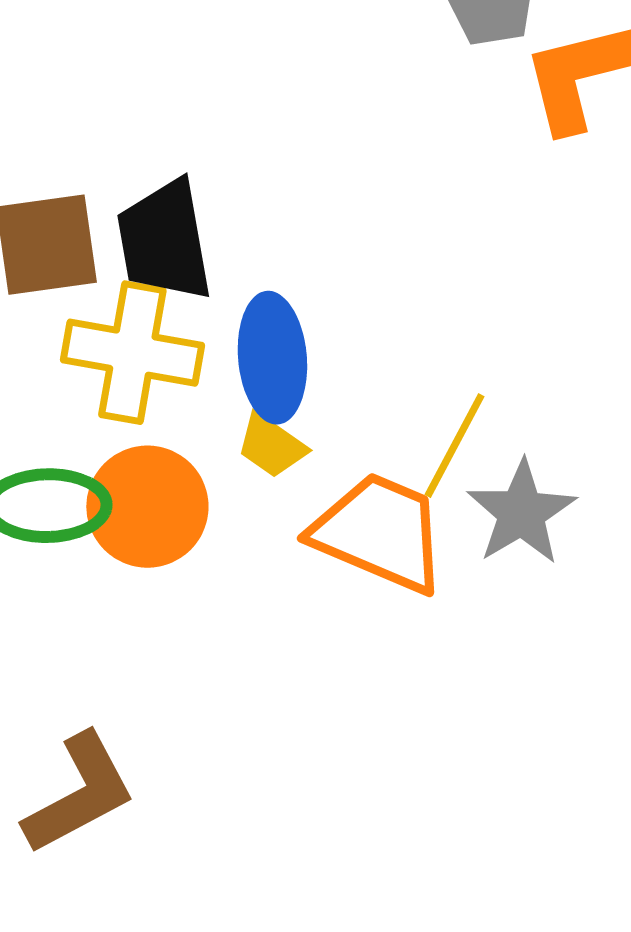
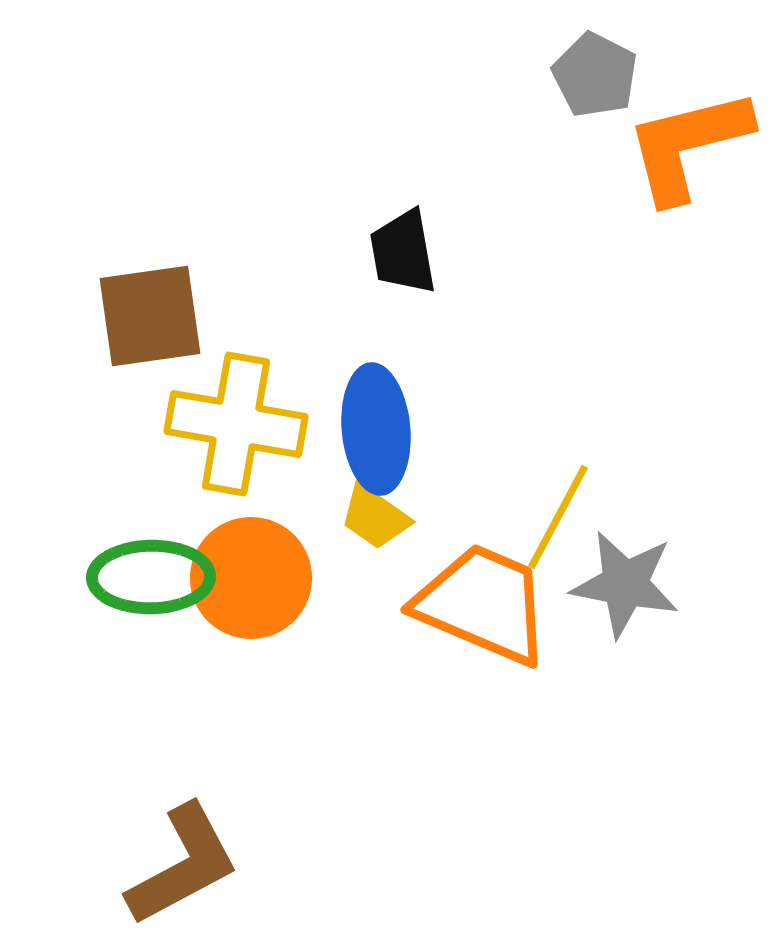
black trapezoid: (164, 241) -> (403, 252), moved, size x0.7
gray star: (521, 513) -> (625, 584), turned -30

